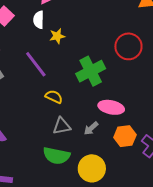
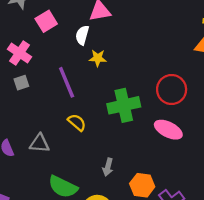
pink ellipse: (111, 107) -> (168, 130), moved
gray triangle: (62, 126) -> (40, 143), moved
gray arrow: (91, 128) -> (108, 167), turned -49

